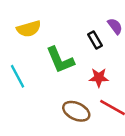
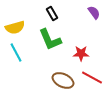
yellow semicircle: (29, 29) -> (15, 27), moved
black rectangle: (95, 40) -> (52, 13), moved

